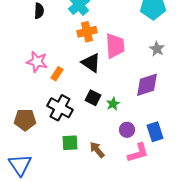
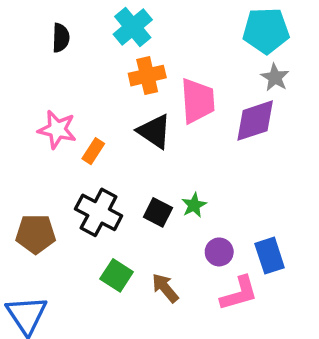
gray star: (157, 49) -> (275, 77), moved
purple diamond: (147, 85) -> (255, 121), moved
black square: (93, 98) -> (158, 212), moved
green square: (70, 143) -> (117, 275), turned 36

